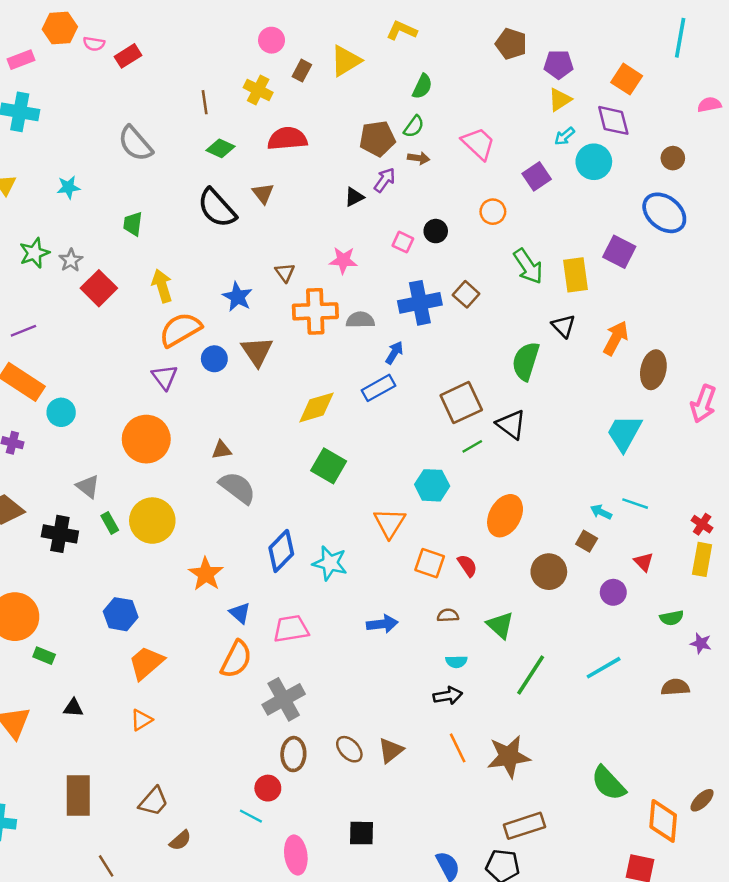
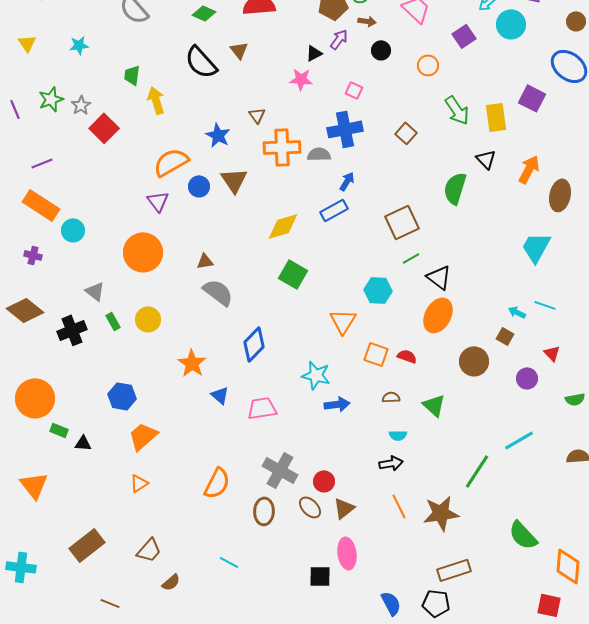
black circle: (436, 231) -> (381, 50), moved
pink star: (343, 260) -> (301, 79), moved
yellow arrow: (162, 286) -> (156, 100), moved
blue cross: (420, 303) -> (345, 129), moved
black triangle: (511, 424) -> (439, 277), moved
yellow circle: (152, 521) -> (148, 319), size x0.7
black cross: (60, 534) -> (72, 330), turned -32
cyan star: (330, 563) -> (316, 375), moved
red semicircle: (467, 566) -> (407, 356), turned -36
orange semicircle: (236, 659) -> (217, 483), moved
green line: (531, 675) -> (477, 471), moved
gray cross: (284, 699) -> (280, 470), moved, turned -32
black triangle: (73, 708) -> (83, 443), moved
red circle: (268, 788) -> (324, 481), moved
brown rectangle: (78, 795) -> (87, 545), turned 52
pink ellipse: (296, 855) -> (347, 553), moved
brown line: (106, 866) -> (110, 603), turned -36

